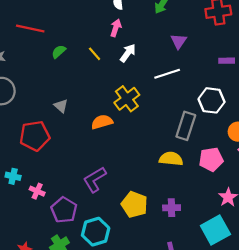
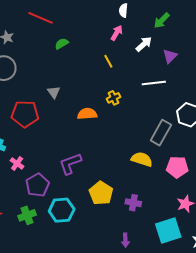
white arrow: (128, 53) -> (144, 44), moved
yellow line: (95, 54) -> (108, 61), moved
yellow cross: (127, 99) -> (114, 98), size x0.6

